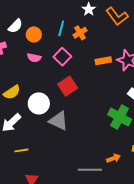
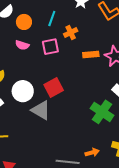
orange cross: (80, 33) -> (71, 32), moved
pink square: (62, 57) -> (50, 47), turned 30
red square: (68, 86) -> (54, 87), moved

